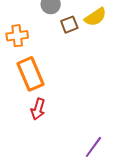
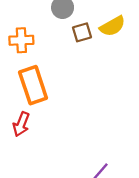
red arrow: (38, 109) -> (21, 124), moved

